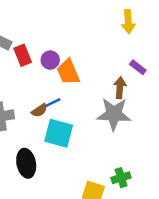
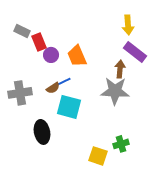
yellow arrow: (128, 22) -> (128, 25), moved
purple circle: (50, 60) -> (51, 55), moved
purple rectangle: (138, 67) -> (135, 52), size x1.6

